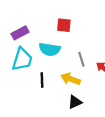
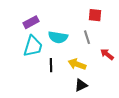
red square: (64, 25) -> (95, 15), moved
gray line: (81, 59) -> (87, 37), moved

